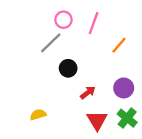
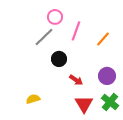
pink line: (94, 23) -> (76, 31), moved
red arrow: (88, 93) -> (76, 80), turned 72

